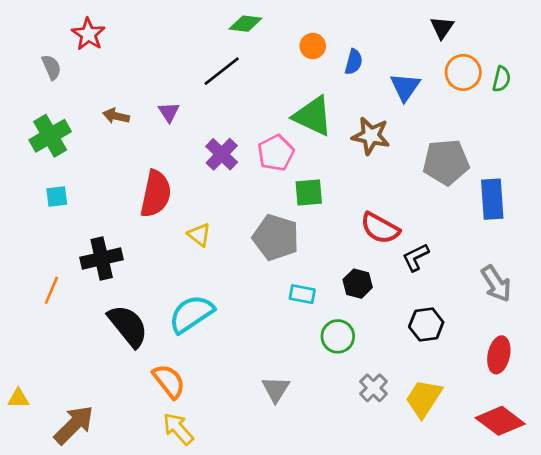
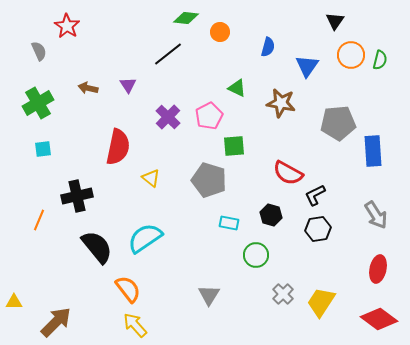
orange circle: (313, 46) -> (220, 32), moved
green triangle: (313, 116) -> (237, 88), size x0.6
black hexagon: (426, 325) -> (318, 229), moved

